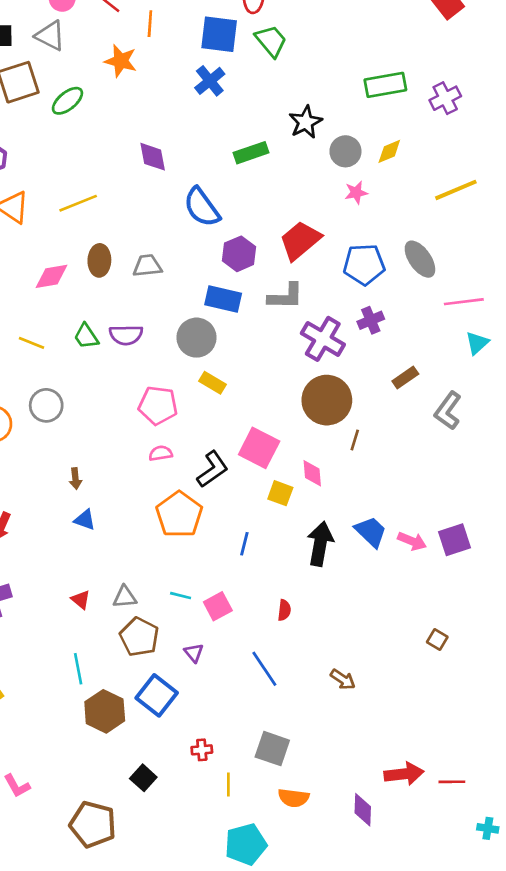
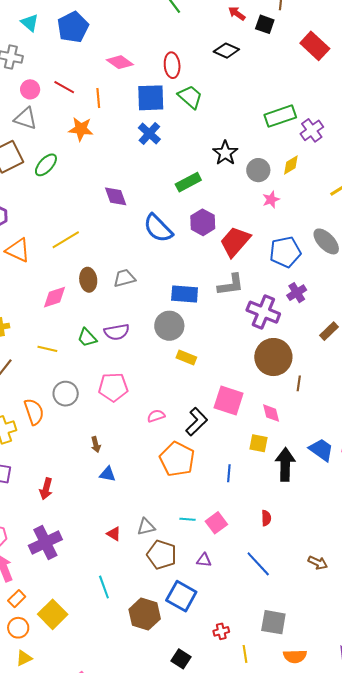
purple cross: (445, 98) -> (312, 130), moved
purple hexagon: (239, 254) -> (203, 222), moved
pink pentagon: (158, 405) -> (113, 387), moved
yellow square: (280, 493) -> (259, 443), moved
purple triangle: (194, 653) -> (204, 560), turned -35
cyan line: (78, 669) -> (104, 587), moved

